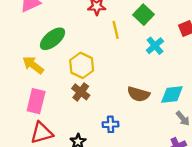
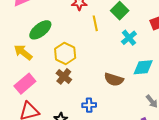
cyan diamond: (172, 94) -> (143, 67), moved
pink rectangle: (36, 101) -> (25, 84), turned 35

